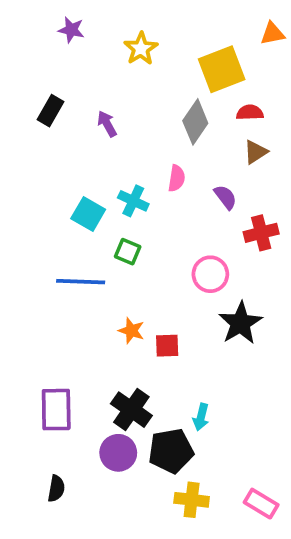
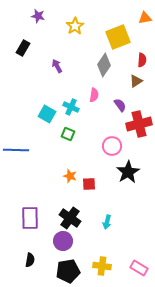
black rectangle: (51, 111) -> (23, 48), moved
red semicircle: (250, 113) -> (142, 60), moved, turned 96
red cross: (261, 233) -> (139, 124), size x1.4
blue line: (81, 282) -> (16, 150), moved
black pentagon: (171, 451) -> (68, 271), moved

